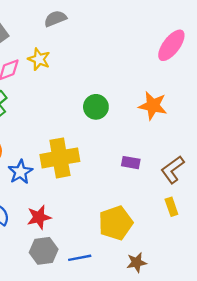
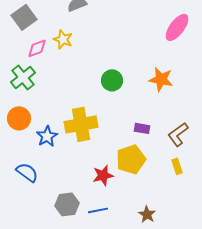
red star: (39, 217) -> (103, 175), moved
yellow pentagon: (116, 223) -> (131, 159), moved
brown star: (137, 262) -> (147, 214), turned -30

